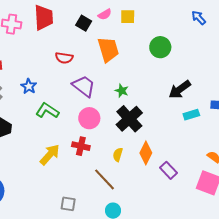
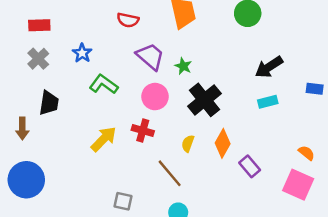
green star: (122, 91) -> (183, 66), moved
cyan rectangle: (191, 115) -> (268, 102), moved

